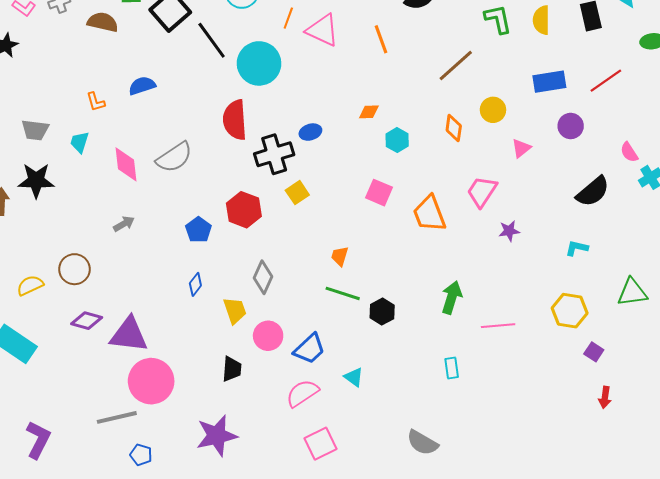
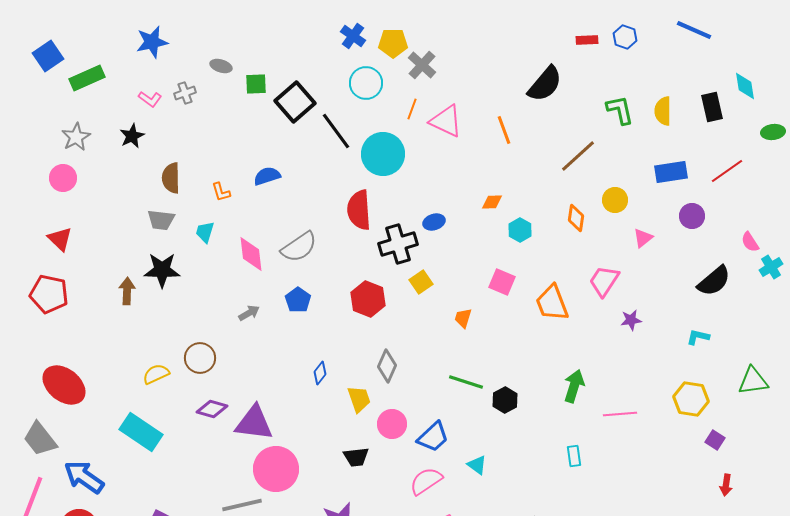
brown semicircle: (103, 22) -> (171, 178), moved, turned -104
blue pentagon: (199, 230) -> (298, 300), moved
orange trapezoid: (340, 256) -> (463, 318), moved
black trapezoid: (232, 369) -> (356, 457), turned 80

